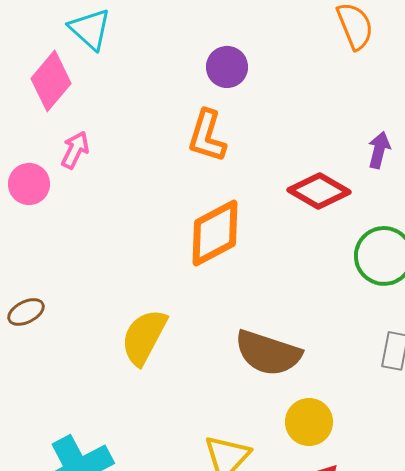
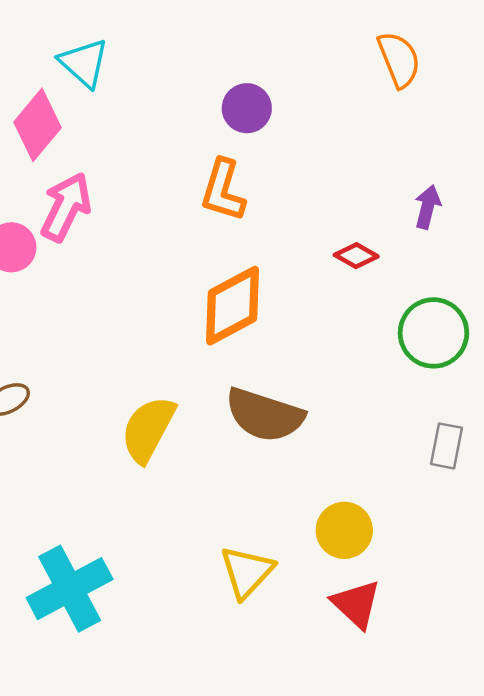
pink arrow: (75, 150) -> (66, 207), size x1.5
red diamond: (319, 191) -> (356, 256), size x0.6
brown semicircle: (268, 353) -> (265, 415), moved

